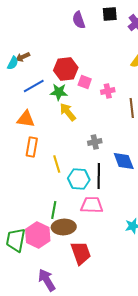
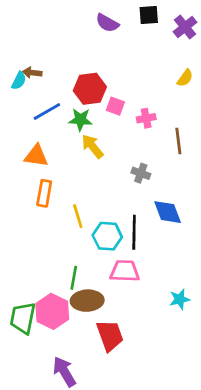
purple semicircle: (79, 20) -> (107, 23), turned -42
brown arrow: (23, 57) -> (32, 73), turned 32
gray cross: (95, 142) -> (141, 173), moved, turned 32

